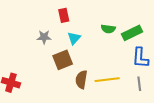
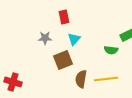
green semicircle: (108, 29) -> (111, 50), moved

